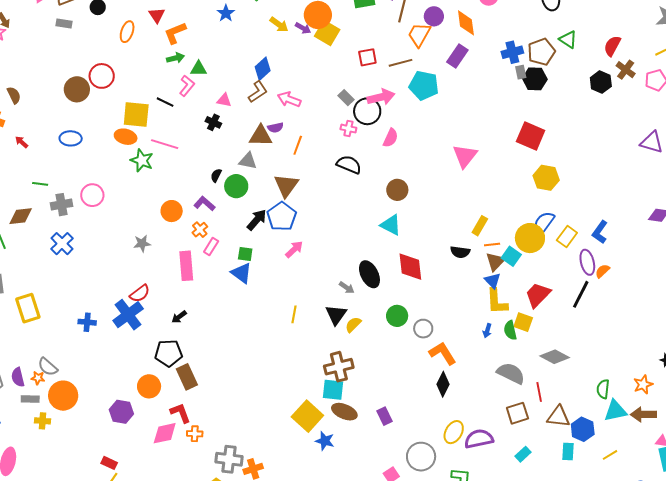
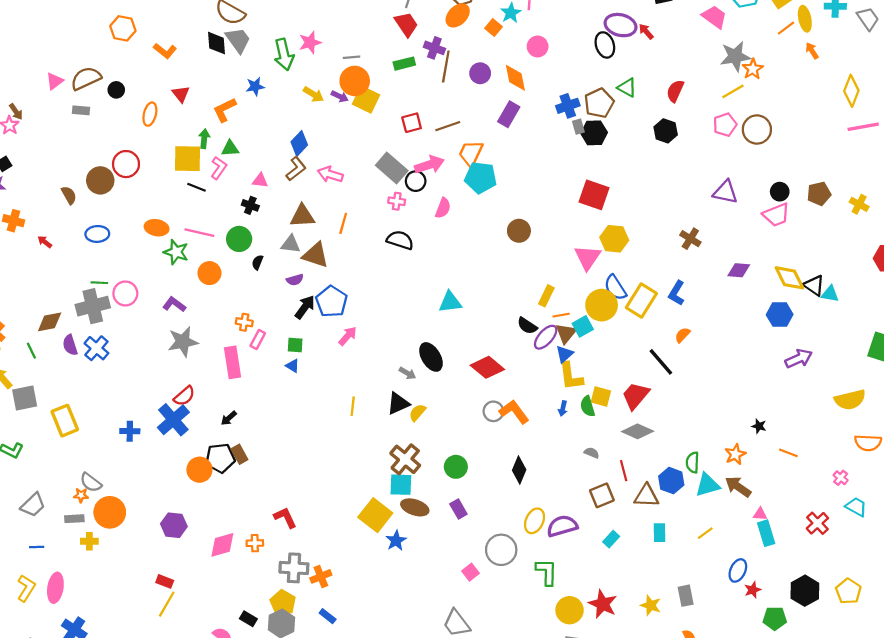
blue star: (226, 13) -> (255, 86), turned 30
orange L-shape: (175, 33) -> (225, 110), moved
orange trapezoid: (419, 35) -> (471, 153), moved
green arrow: (175, 58) -> (204, 139), turned -66
brown cross: (626, 70) -> (690, 239), moved
cyan pentagon: (424, 85) -> (481, 178), moved
brown semicircle: (14, 95) -> (69, 195), moved
gray rectangle: (346, 98) -> (392, 168), size x1.8
black circle: (367, 111) -> (416, 181), size x0.7
yellow square: (136, 115) -> (187, 159), moved
purple semicircle: (275, 128) -> (295, 280), moved
pink triangle: (465, 156) -> (588, 257), moved
green line: (40, 184) -> (99, 283), moved
brown triangle: (286, 185) -> (316, 255), moved, turned -44
green circle: (236, 186) -> (239, 239), moved
brown circle: (397, 190) -> (519, 231), moved
purple L-shape: (204, 204) -> (174, 304), moved
gray cross: (61, 205) -> (93, 306), size x1.4
orange circle: (172, 211) -> (209, 273), moved
blue semicircle: (544, 223) -> (615, 288), turned -65
cyan triangle: (391, 225) -> (450, 302), turned -30
orange cross: (200, 230) -> (244, 322), turned -35
yellow rectangle: (567, 237) -> (641, 301), size x1.4
gray star: (142, 243) -> (183, 342), size x1.6
black semicircle: (460, 252) -> (527, 326), turned 30
cyan square: (511, 256) -> (583, 326), turned 30
purple ellipse: (587, 262) -> (546, 337), moved, turned 60
red diamond: (410, 267) -> (487, 367), moved, turned -40
blue triangle: (241, 273) -> (293, 366), size x0.6
blue triangle: (493, 281) -> (564, 354), turned 36
black line: (581, 294) -> (661, 362), turned -64
red trapezoid: (538, 295) -> (636, 396), moved
black triangle: (336, 315) -> (398, 403), turned 35
green circle: (397, 316) -> (456, 467), moved
orange L-shape: (443, 353) -> (514, 412), moved
brown cross: (339, 367) -> (405, 459), turned -32
gray semicircle: (511, 373) -> (592, 453), size x0.5
purple semicircle: (18, 377) -> (70, 345), moved
brown rectangle: (187, 377) -> (239, 454), moved, size x0.7
orange circle: (149, 386) -> (199, 470), moved
red L-shape: (180, 413) -> (285, 518), moved
brown arrow: (643, 414) -> (738, 487), turned 40
blue hexagon: (583, 429) -> (671, 481), moved
blue star: (325, 441) -> (396, 541), turned 30

